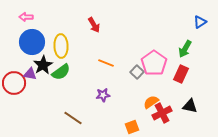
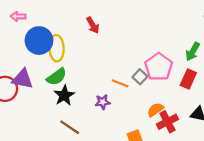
blue circle: (32, 42) -> (39, 41), moved
orange line: (106, 63) -> (120, 83), moved
black star: (43, 65) -> (64, 95), moved
purple triangle: (30, 74) -> (23, 79), size x1.5

